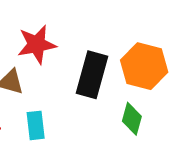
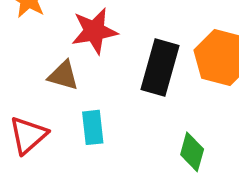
green diamond: (132, 119) -> (192, 152), moved

